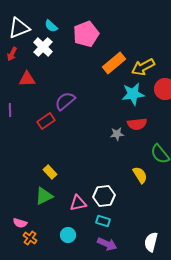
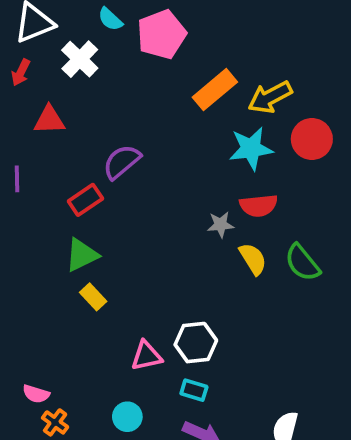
cyan semicircle: (51, 26) -> (110, 19), moved
yellow semicircle: (140, 175) -> (253, 259), moved
green triangle: (44, 196) -> (82, 255), moved

